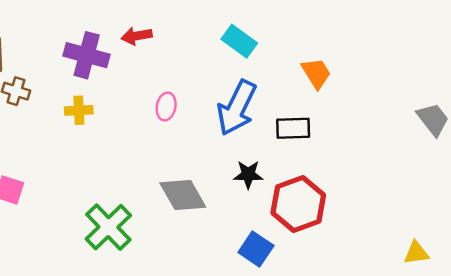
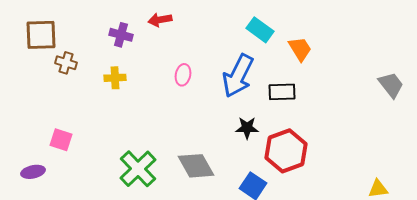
cyan rectangle: (239, 41) -> (260, 30), moved
purple cross: (87, 55) -> (121, 35), size x0.7
gray diamond: (183, 195) -> (196, 166), moved

